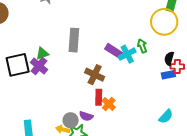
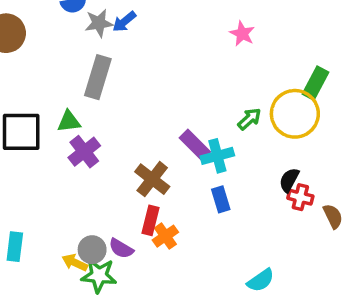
gray rectangle: (74, 40) -> (98, 77), moved
green arrow: (142, 46) -> (249, 119), moved, turned 56
purple cross: (39, 66) -> (84, 152), moved
blue rectangle: (168, 75) -> (221, 199), moved, turned 72

